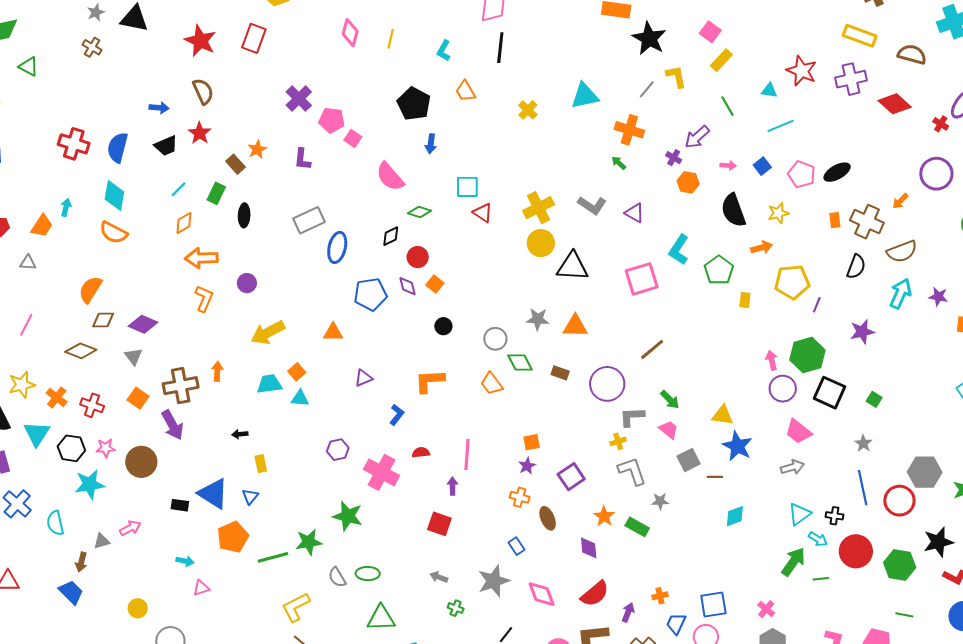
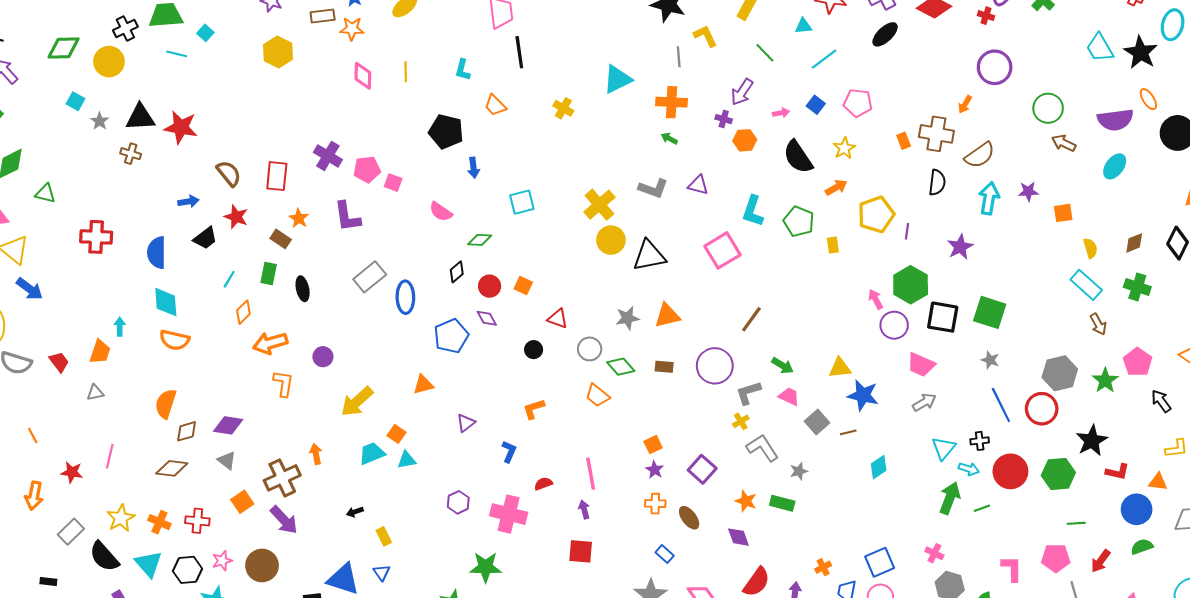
red rectangle: (254, 38) -> (277, 176), moved
red star: (200, 41) -> (181, 127), moved
brown cross: (92, 47) -> (131, 154), moved
gray line: (647, 89) -> (679, 57), turned -30
red cross: (74, 144) -> (96, 237), moved
purple L-shape: (302, 159) -> (347, 217), size x1.4
black ellipse: (837, 172) -> (885, 34), moved
pink semicircle: (390, 177) -> (441, 212), size x0.7
red triangle: (483, 213) -> (558, 319), moved
orange square: (435, 284) -> (523, 285), moved
orange L-shape: (430, 381) -> (534, 409), size x0.7
orange square: (138, 398) -> (242, 502), turned 35
green square: (874, 399) -> (990, 312), size x2.0

